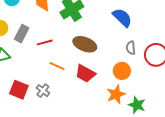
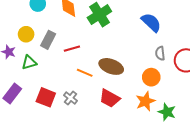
brown ellipse: (85, 44) -> (111, 66), moved
red trapezoid: (85, 74) -> (110, 98), moved

